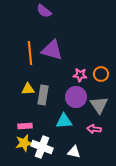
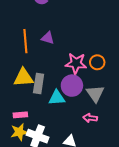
purple triangle: (52, 50) -> (48, 38), size x0.6
pink star: (80, 75) -> (76, 63), size x1.5
yellow triangle: (28, 89) -> (23, 77), size x1.5
cyan triangle: (64, 121) -> (57, 98), moved

